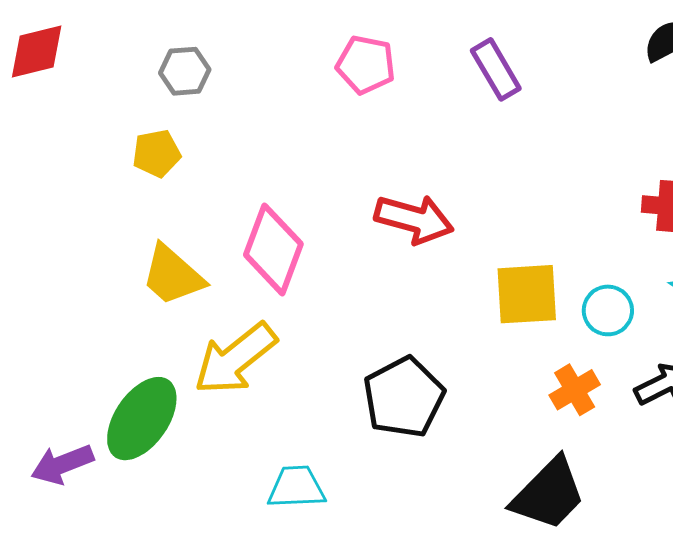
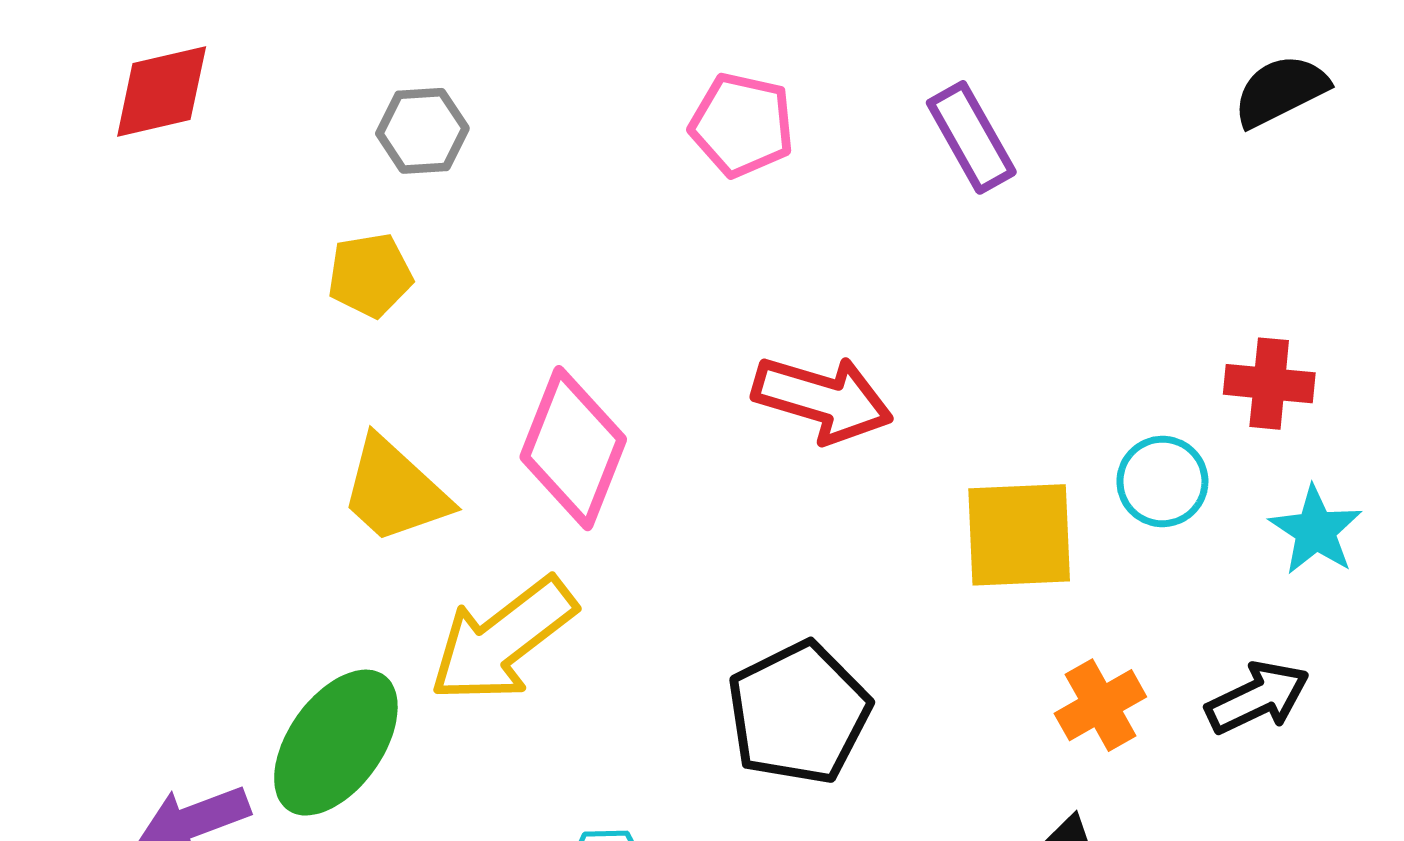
cyan circle: (608, 310) -> (1162, 481), moved

